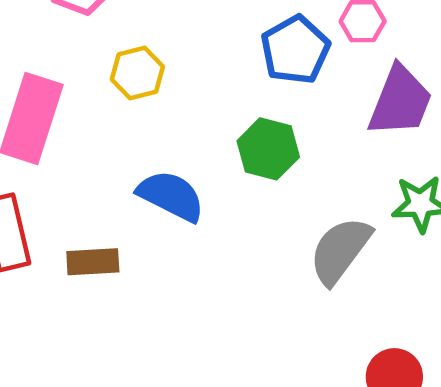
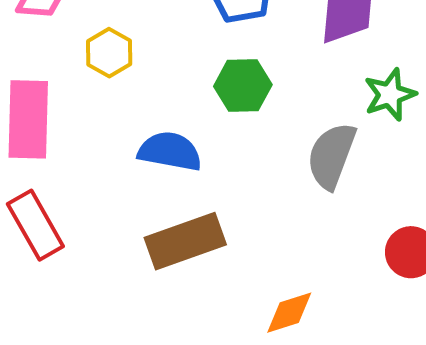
brown rectangle: (93, 262) -> (185, 241), moved, size x1.6

